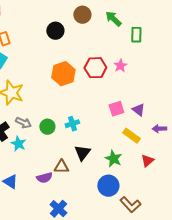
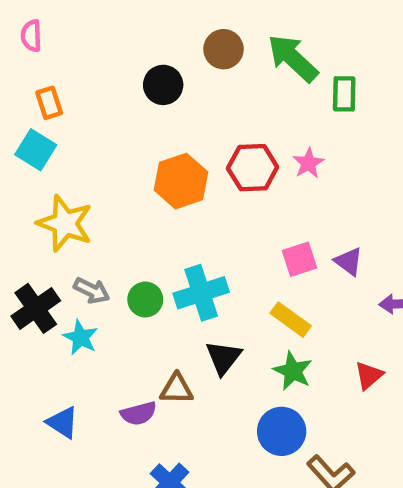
green arrow: (113, 19) -> (293, 58), size x1.4
cyan cross: (72, 124) -> (201, 293), size x1.6
yellow rectangle: (131, 136) -> (291, 320), moved

